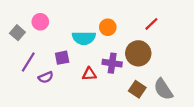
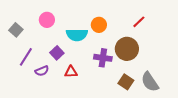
pink circle: (40, 22) -> (47, 20), moved
purple square: (62, 58) -> (57, 53), turned -32
red triangle: (89, 74) -> (71, 72), moved

